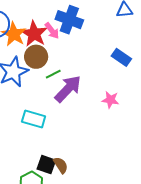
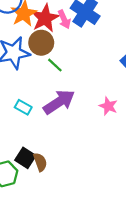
green line: (53, 74) -> (55, 65), turned 56
purple arrow: (68, 89) -> (59, 102), moved
cyan rectangle: (34, 119) -> (23, 107), size x0.7

